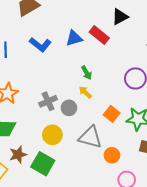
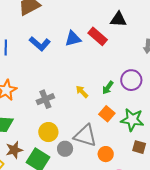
black triangle: (120, 17) -> (118, 19), turned 30
green arrow: (87, 73) -> (108, 88), moved, turned 64
gray circle: (69, 108) -> (65, 149), moved

